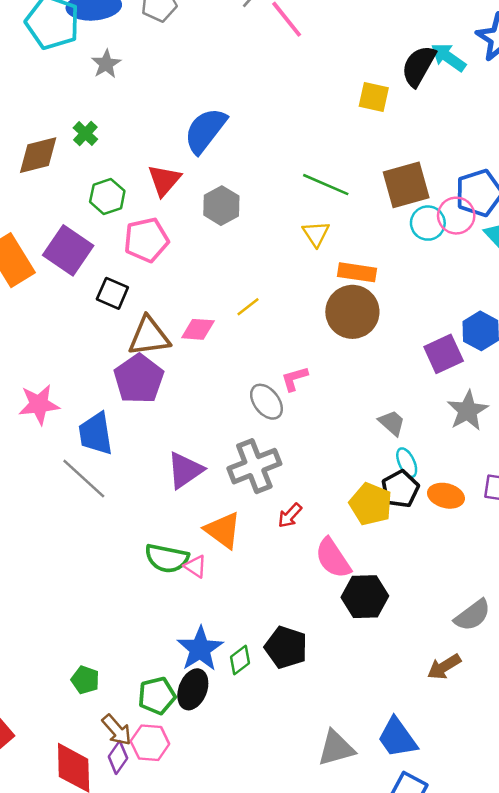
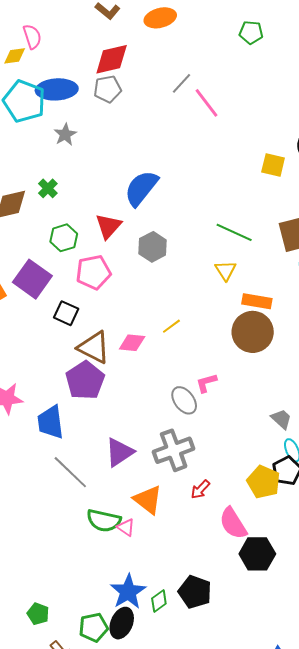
brown triangle: (149, 336) -> (94, 347), turned 33
gray line: (84, 479) -> (70, 472), moved

